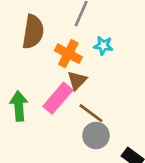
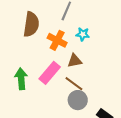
brown triangle: (77, 80) -> (75, 61), moved, turned 35

